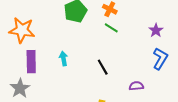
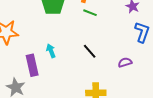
purple rectangle: (31, 62) -> (32, 65), moved

